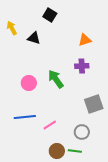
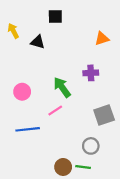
black square: (50, 15) -> (55, 16), turned -32
orange triangle: (85, 40) -> (102, 39), moved
pink circle: (29, 83) -> (22, 92), moved
pink line: (50, 125) -> (55, 111), moved

